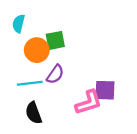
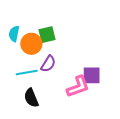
cyan semicircle: (19, 24) -> (14, 34), moved

